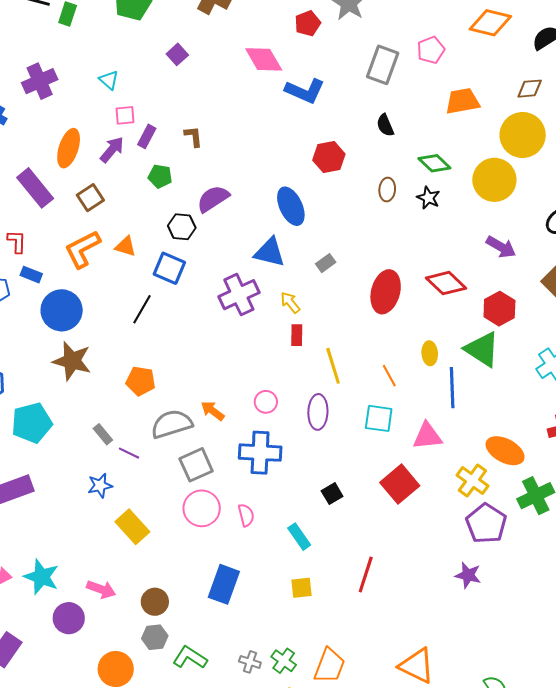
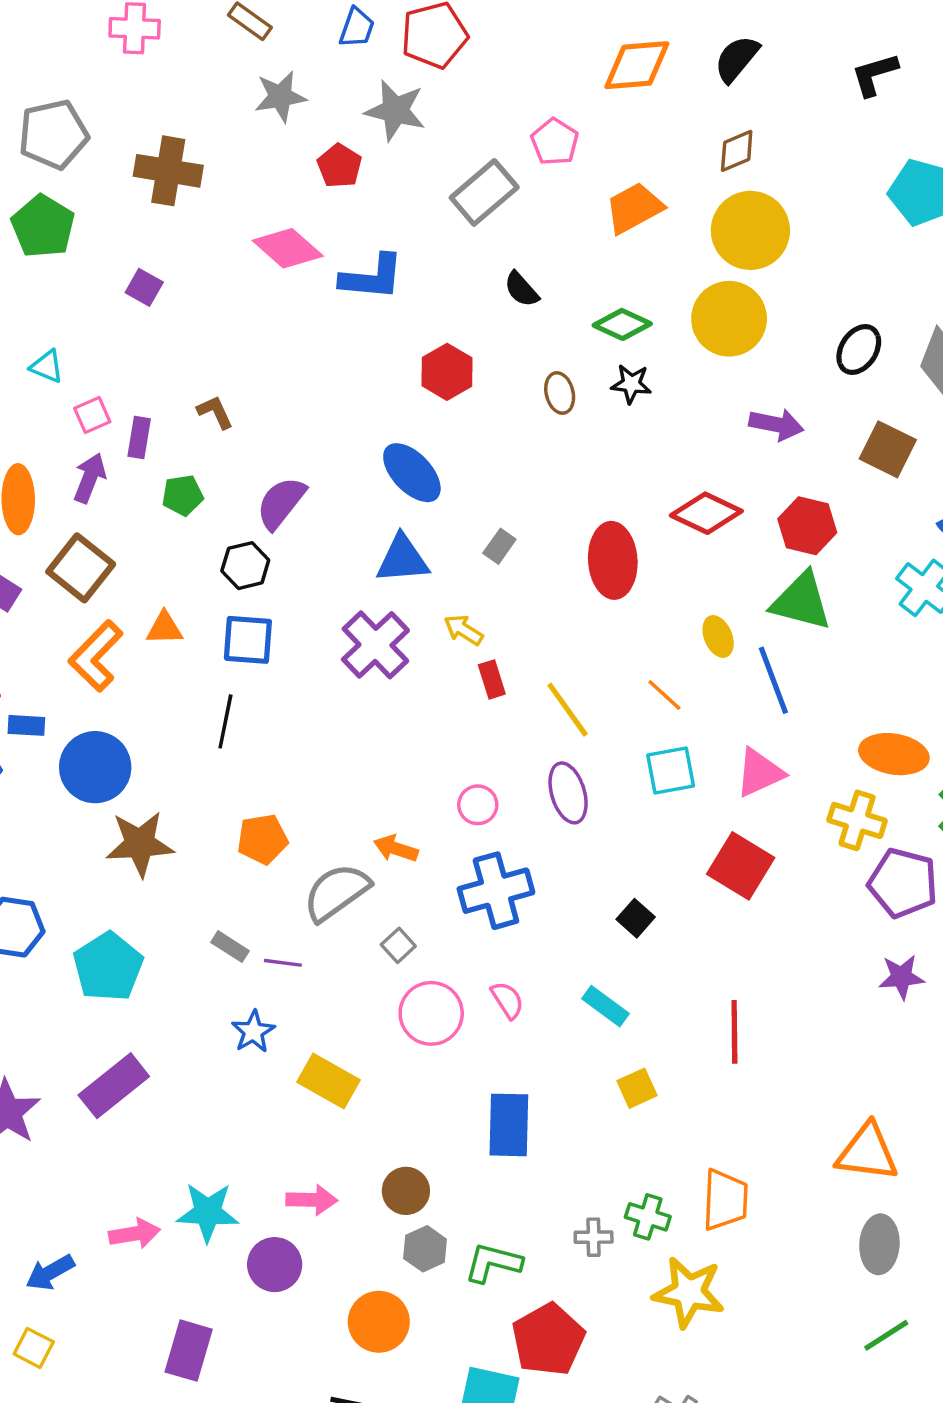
gray rectangle: (383, 65) -> (484, 193), turned 48
brown square: (90, 198) -> (81, 568), size x1.4
gray square: (196, 465) -> (398, 945), size x0.6

